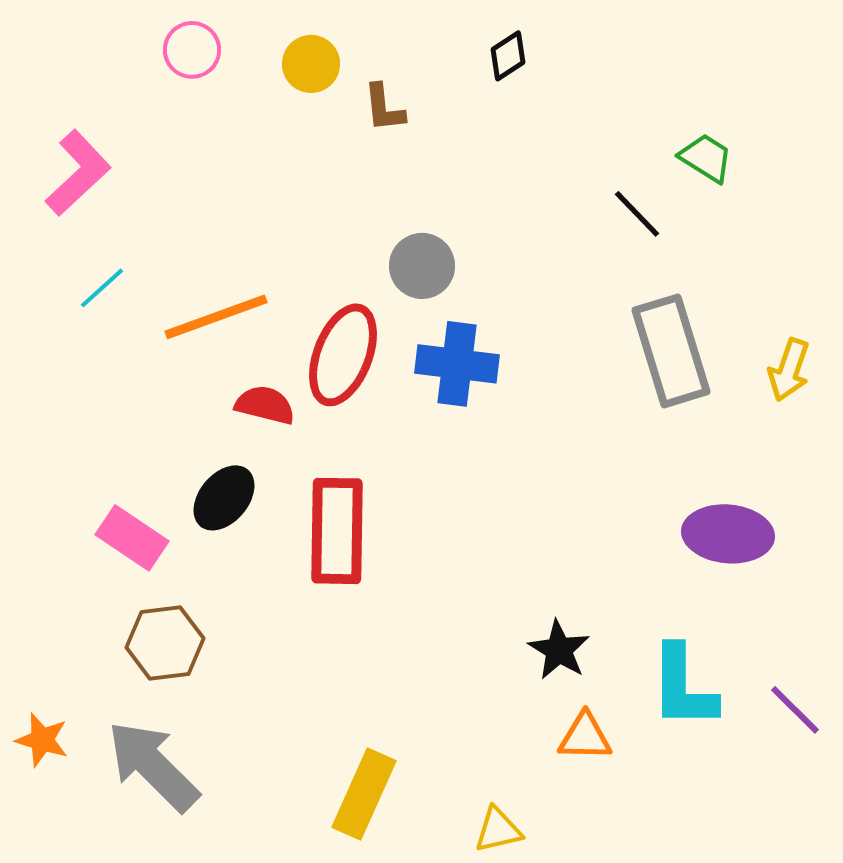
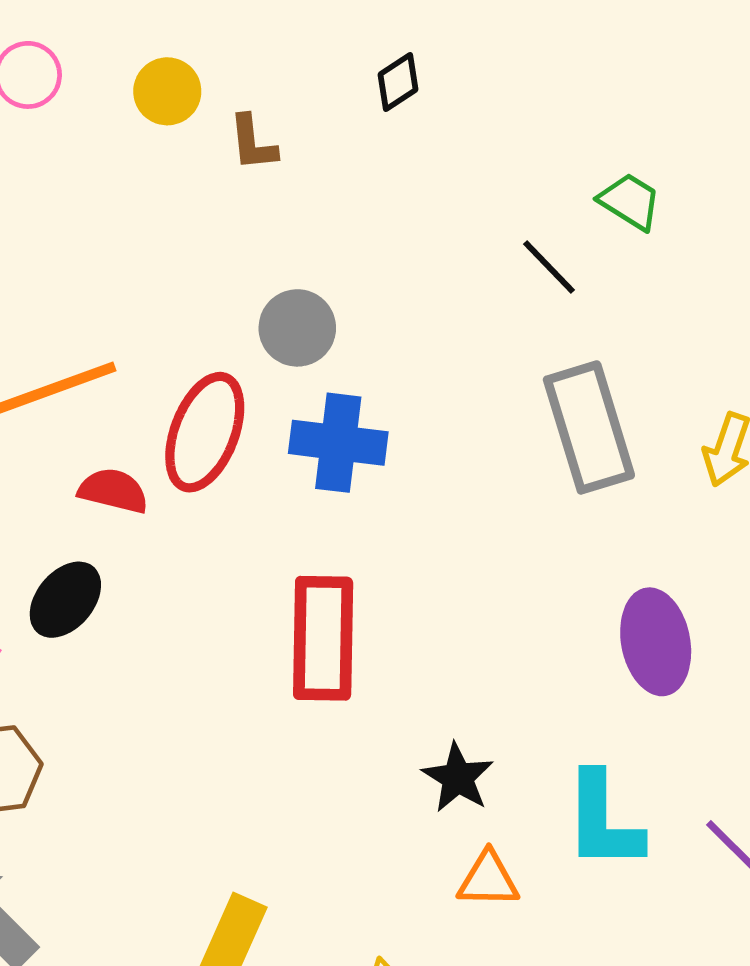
red rectangle: (337, 531) -> (323, 638), moved
purple ellipse: (728, 534) -> (656, 642), turned 74

